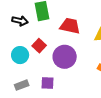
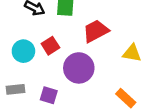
red trapezoid: (70, 26) -> (96, 31), turned -55

